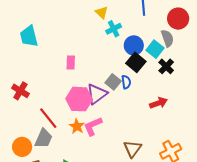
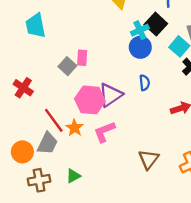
cyan cross: (114, 29) -> (140, 30), moved
blue circle: (134, 45) -> (140, 47), moved
black square: (136, 62) -> (156, 24), moved
gray square: (113, 82) -> (67, 66), moved
orange star: (77, 126) -> (75, 128), moved

